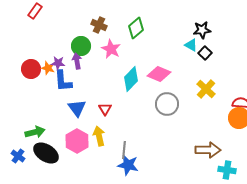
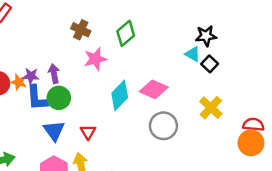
green circle: (81, 46) -> (59, 98), moved
pink star: (111, 49) -> (95, 59), turned 30

